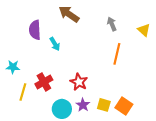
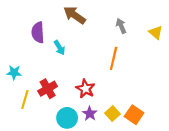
orange line: (117, 54) -> (114, 58), moved
yellow square: (104, 105) -> (112, 114), turned 32

